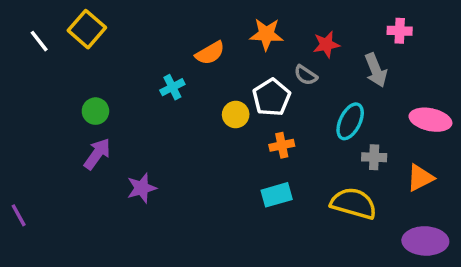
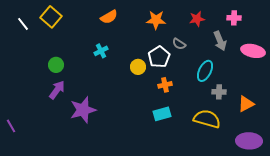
red star: (326, 44) -> (197, 19), moved
orange semicircle: (210, 53) -> (109, 17), moved
pink ellipse: (430, 120) -> (253, 51), moved
purple star: (142, 188) -> (83, 110), size x1.5

